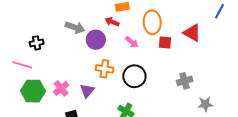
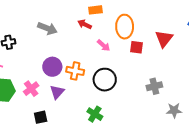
red triangle: (192, 33) -> (164, 39), turned 36
purple circle: (96, 40) -> (52, 67), moved

